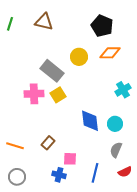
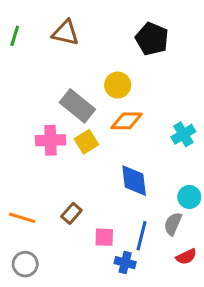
orange diamond: (110, 53) -> (127, 121), moved
cyan circle: (115, 124) -> (189, 197), moved
blue line: (95, 173) -> (142, 236), moved
blue cross: (59, 175) -> (125, 263), moved

